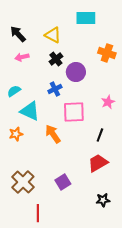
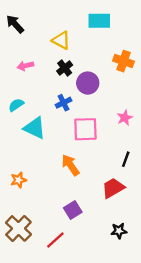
black arrow: (18, 34) -> (15, 24), moved
orange star: (16, 134) -> (18, 180), moved
orange arrow: (53, 134) -> (70, 165), moved
black line: (100, 135) -> (126, 159), moved
brown cross: (23, 182) -> (18, 228), moved
red line: (38, 213) -> (55, 240), moved, turned 48

